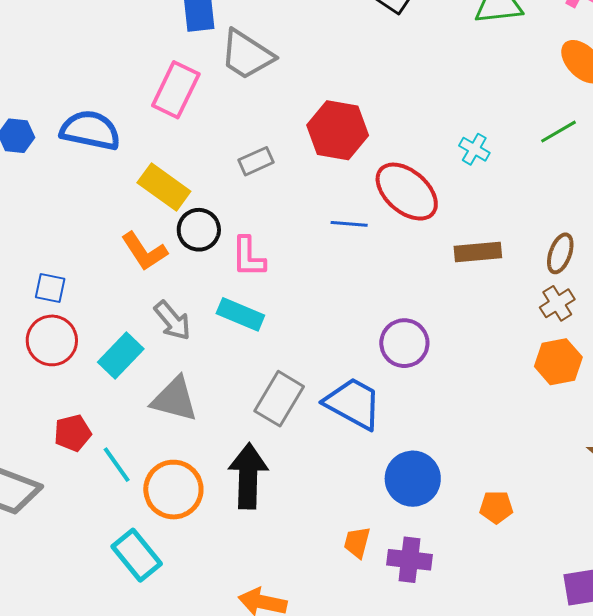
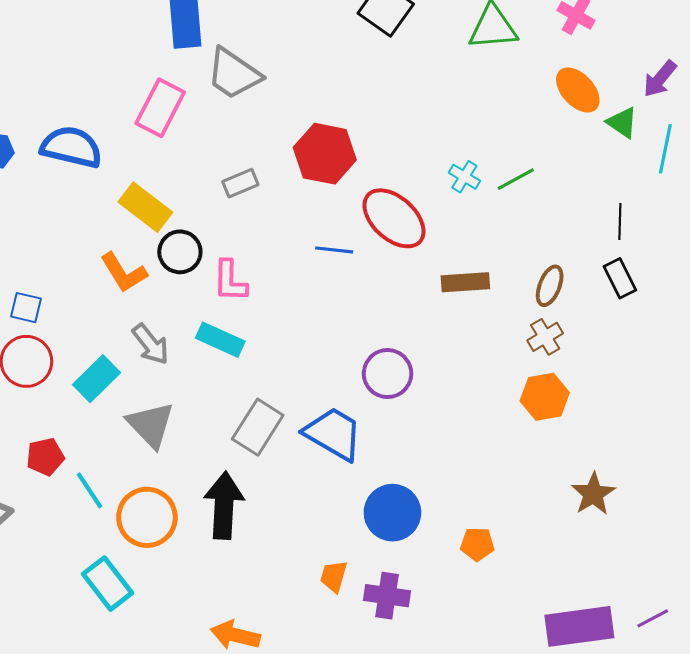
green line: (559, 132) -> (516, 179), moved
gray triangle: (175, 399) -> (151, 425), turned 30

